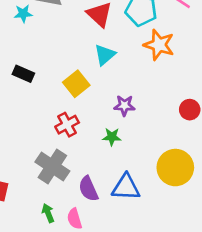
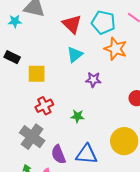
black rectangle: (23, 74) -> (12, 57), moved
yellow square: (76, 84) -> (37, 74), moved, turned 36
purple star: (124, 106) -> (93, 80), moved

